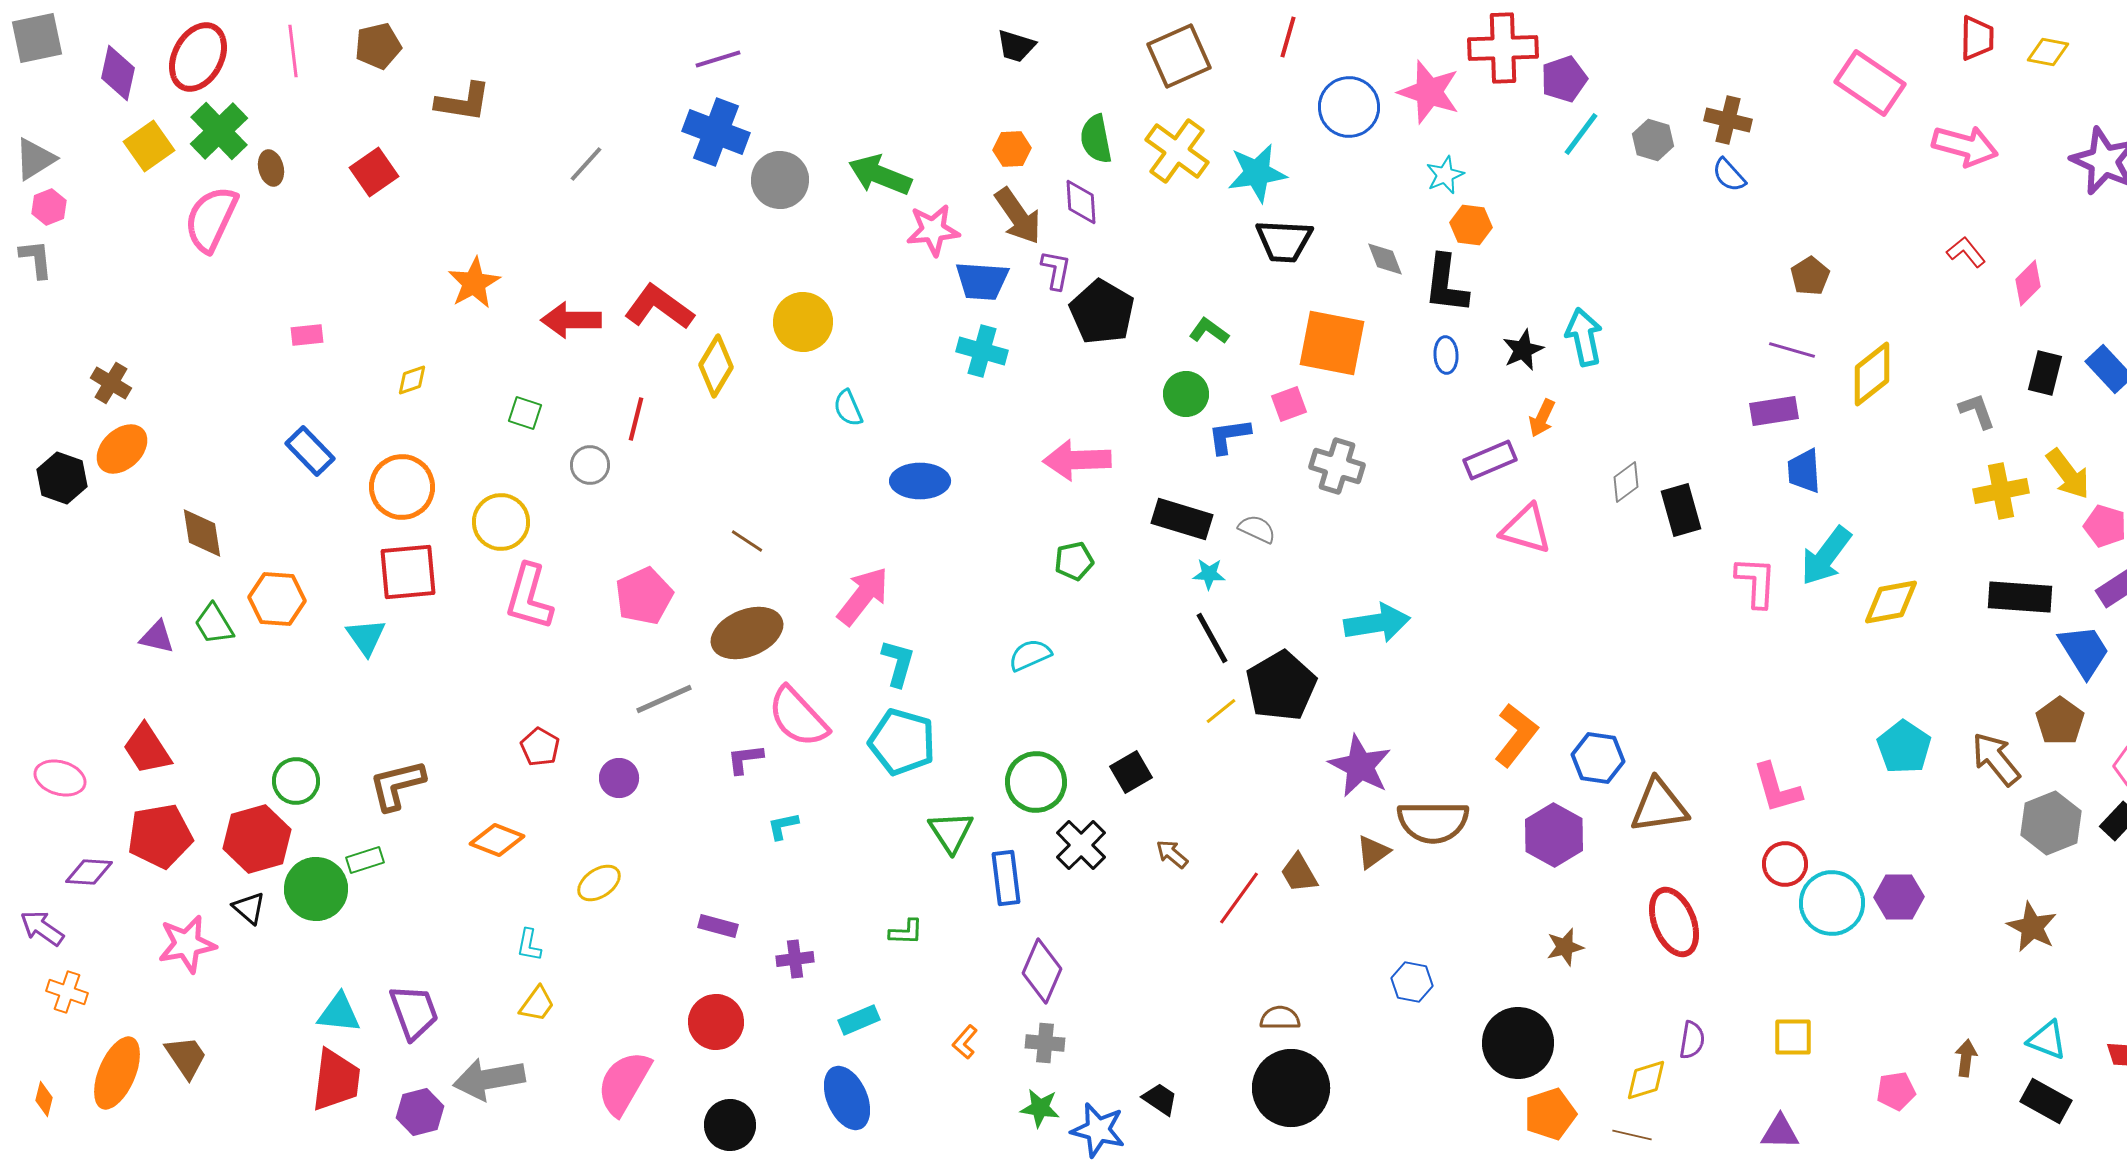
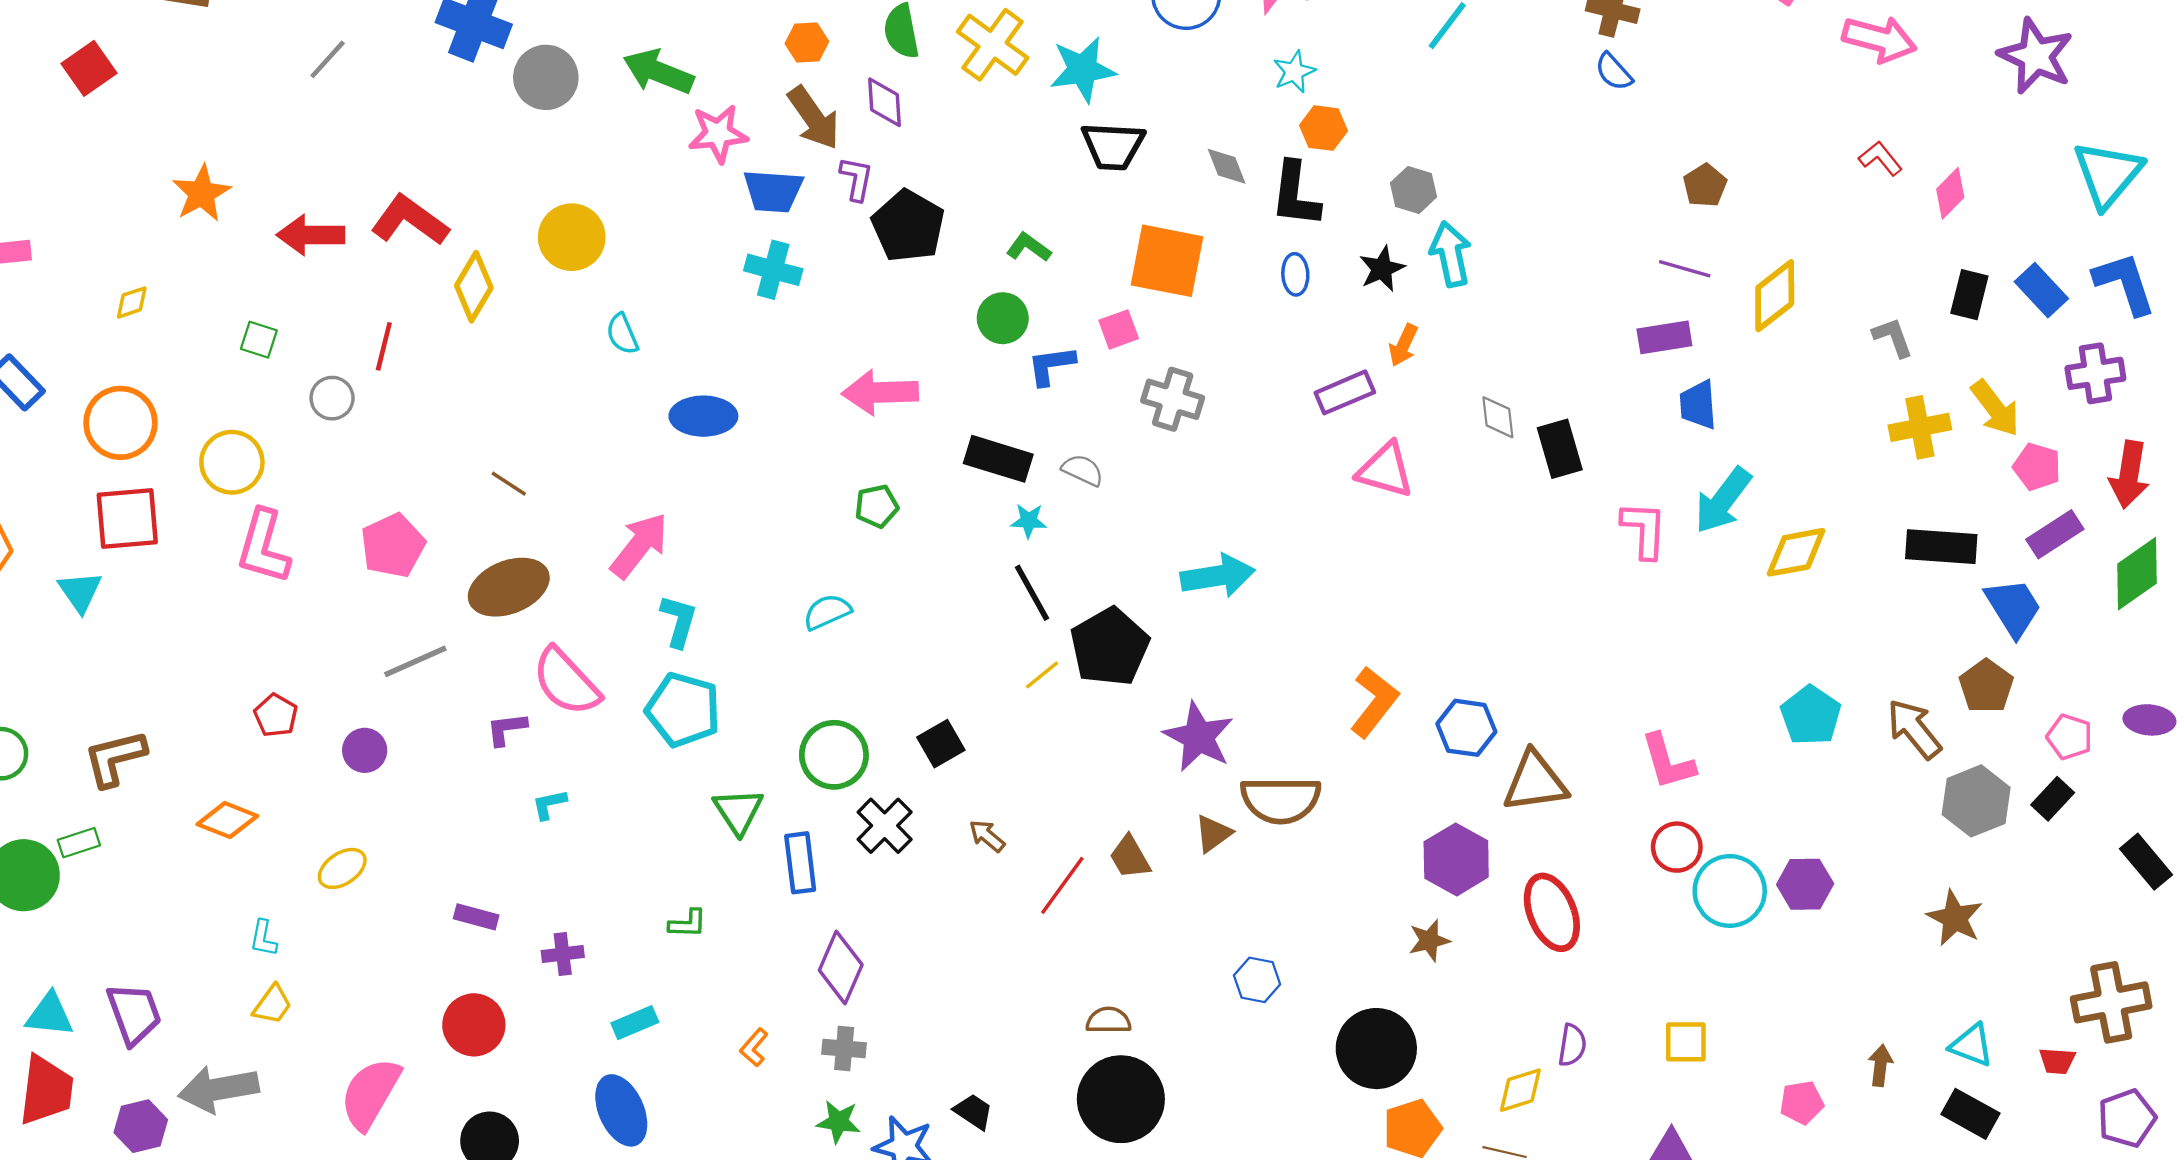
gray hexagon: (1653, 140) -> (1413, 190), moved
gray diamond: (1626, 482) -> (1498, 417), turned -60
purple hexagon: (1554, 835) -> (1456, 859), moved

